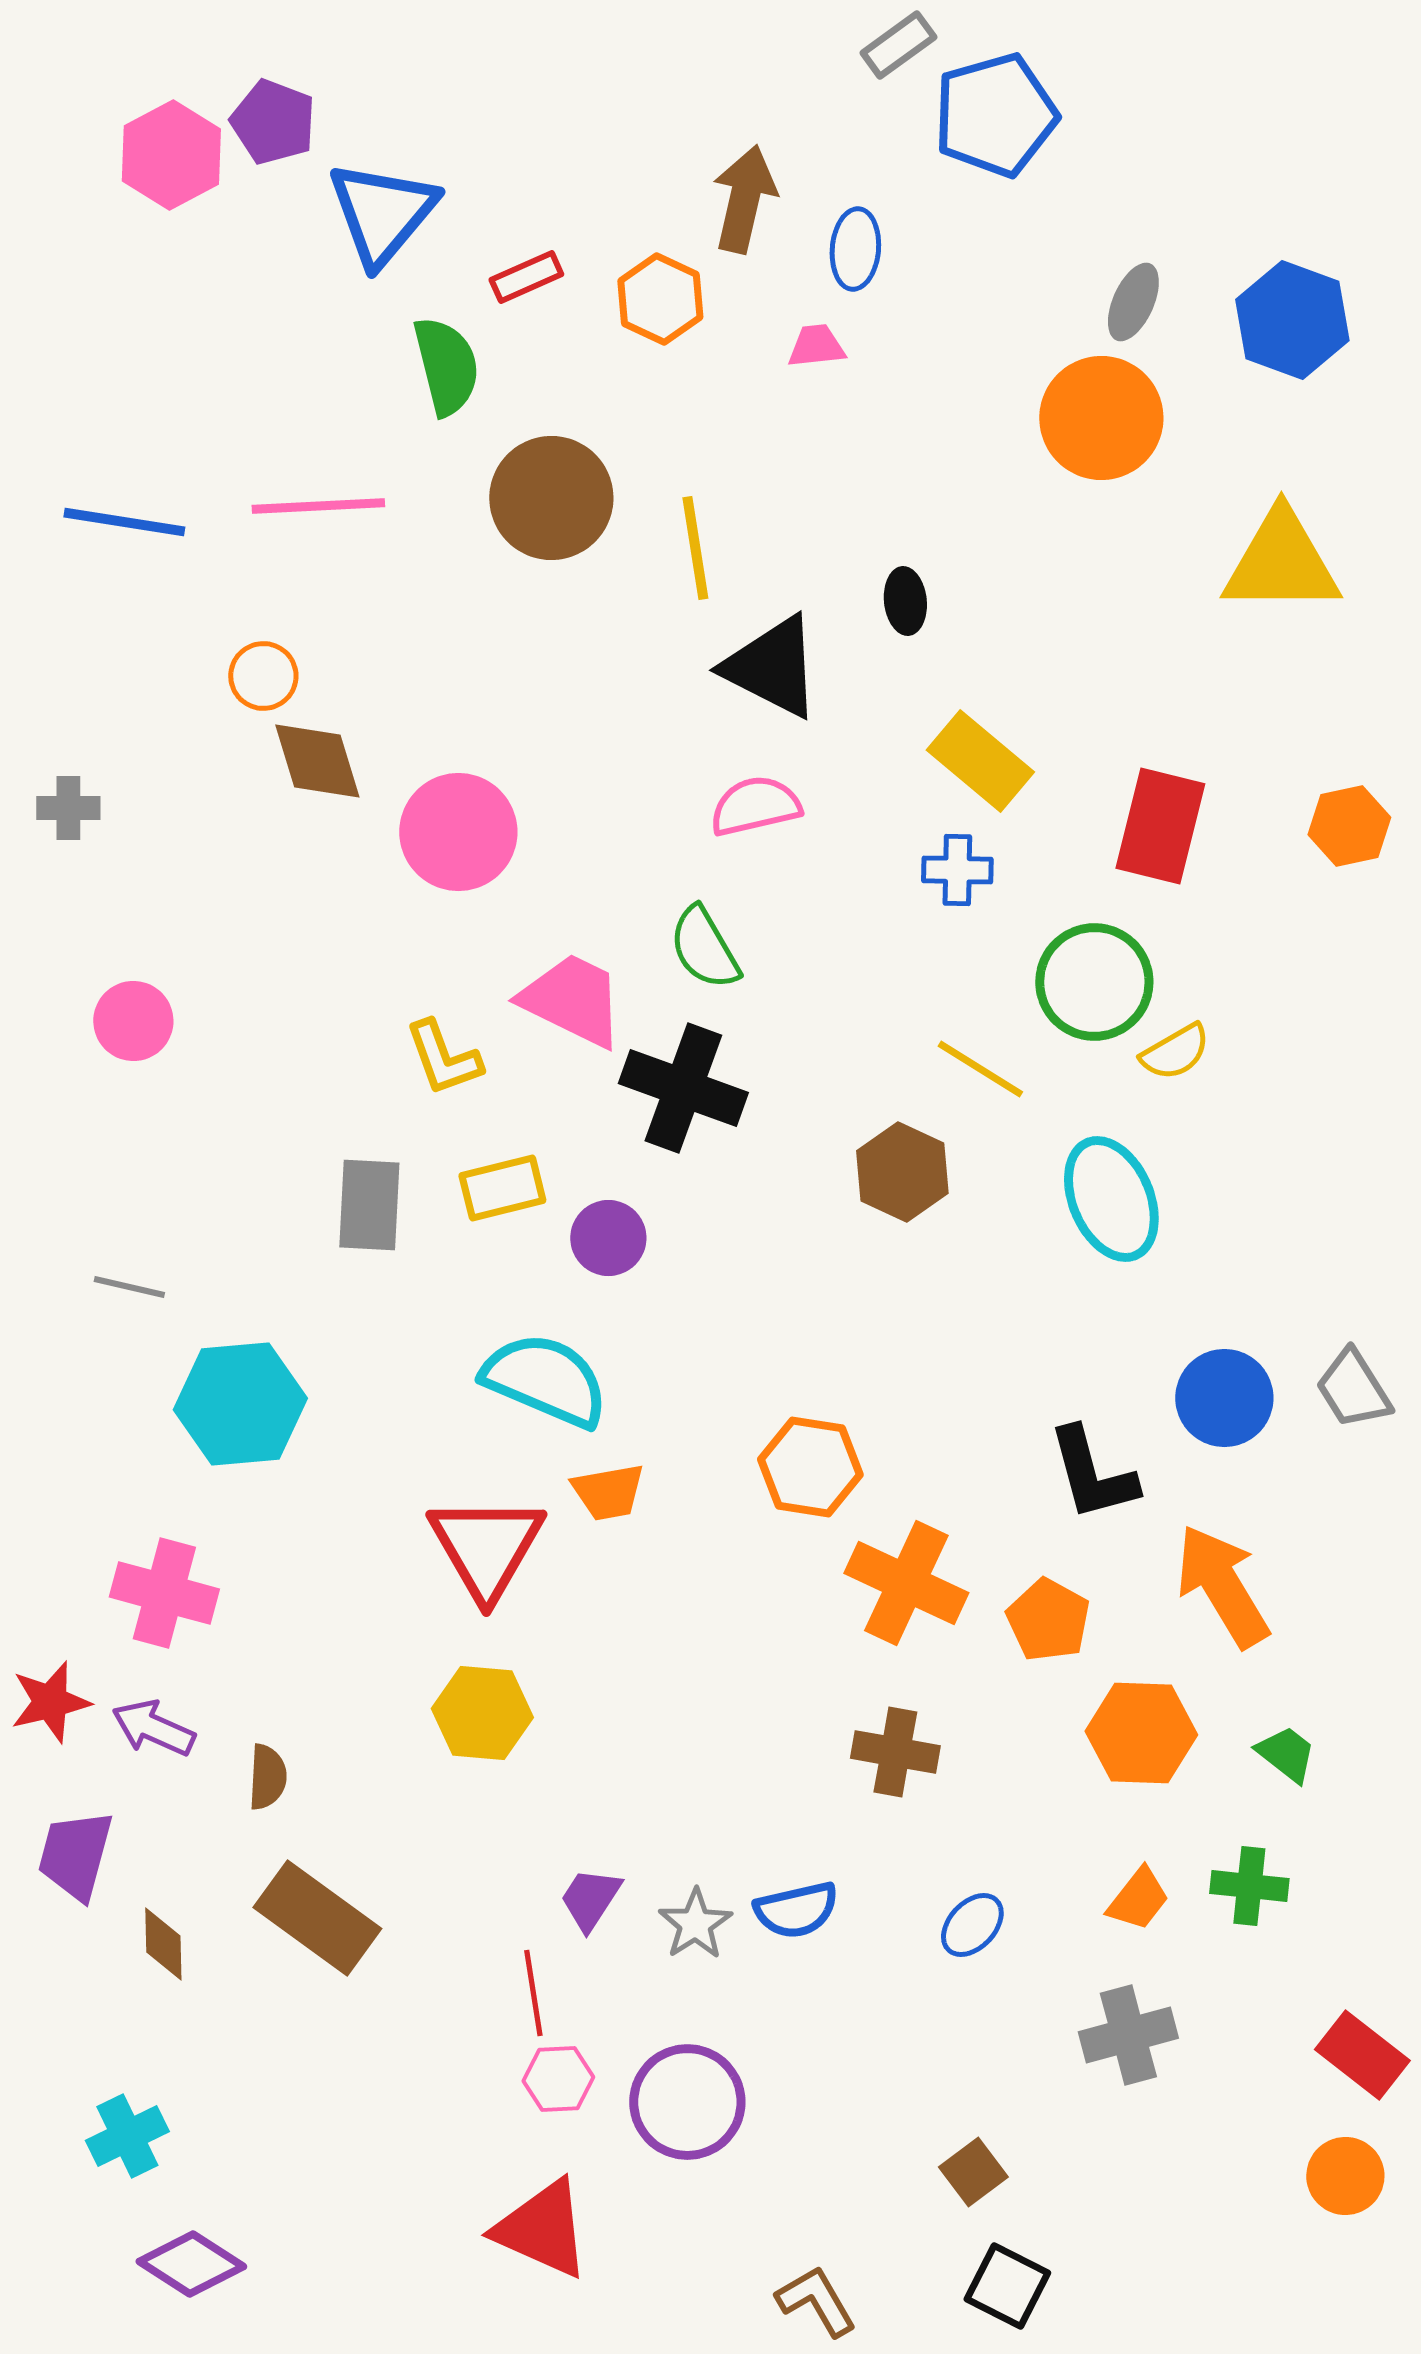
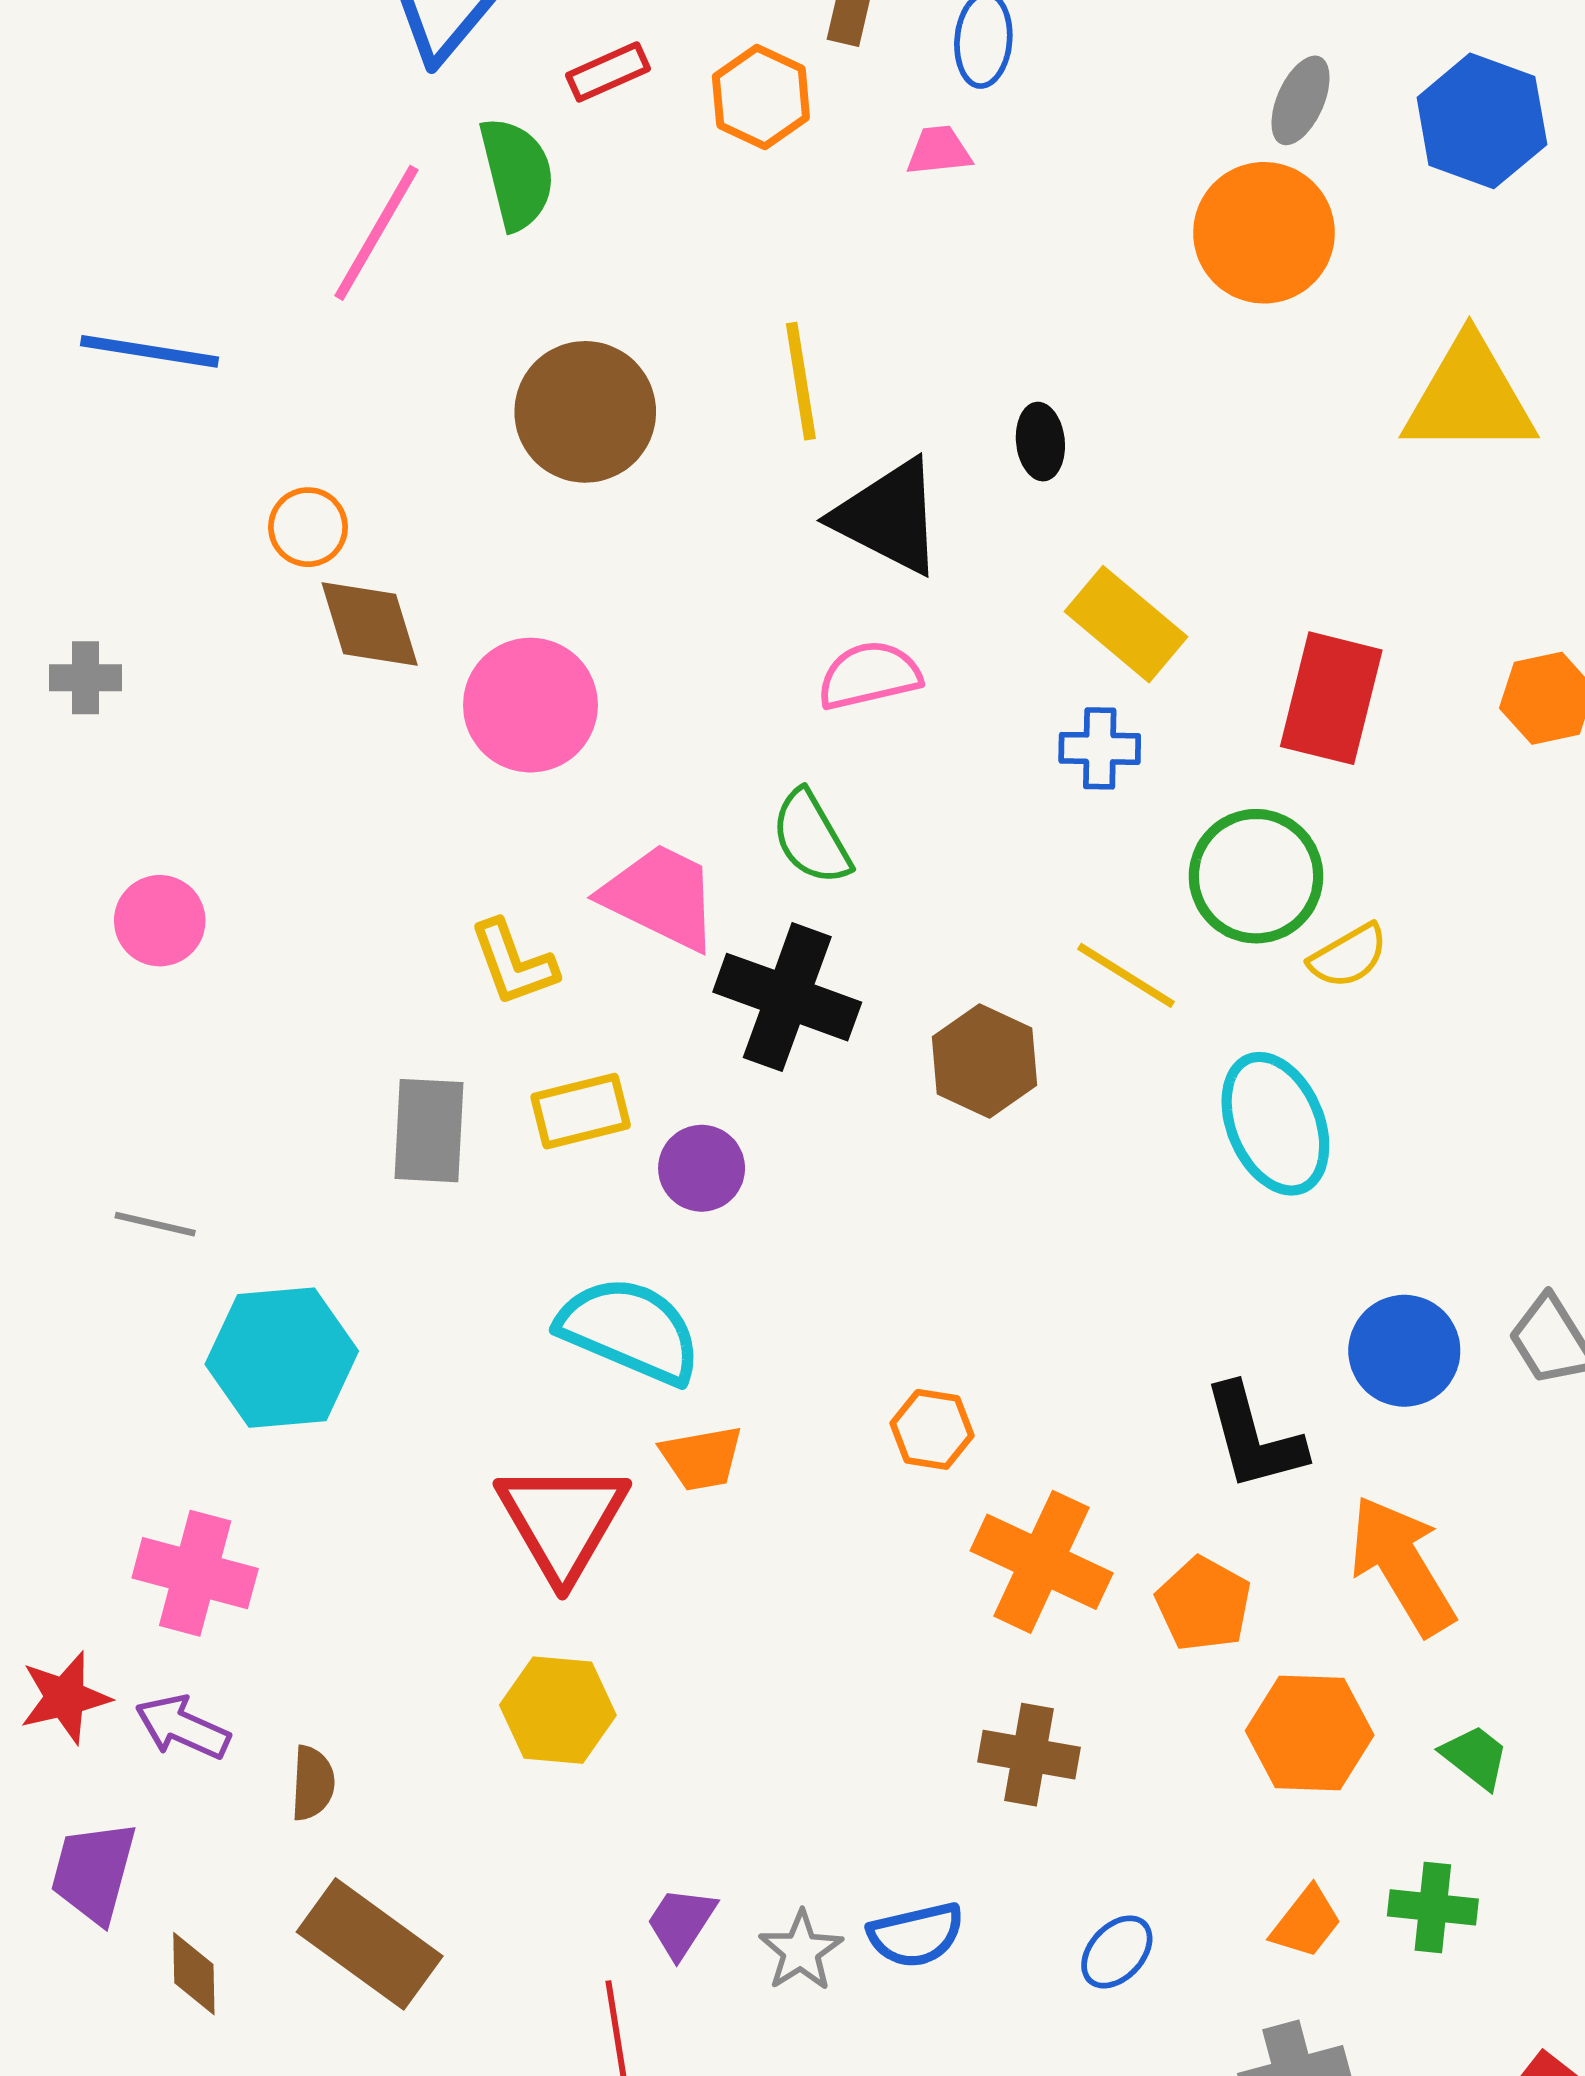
brown circle: (551, 498) -> (585, 412), moved
pink line: (318, 506) -> (376, 233), moved, turned -57
brown hexagon: (902, 1172) -> (985, 1061), moved
orange hexagon: (810, 1467) -> (932, 1429), size x0.7

